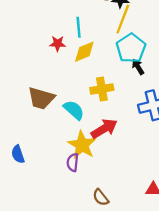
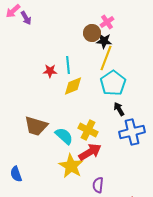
red star: (58, 44) -> (50, 71), moved
black arrow: (138, 67) -> (119, 109), moved
yellow cross: (102, 89) -> (88, 130), moved, turned 36
purple semicircle: (73, 162) -> (98, 185), moved

